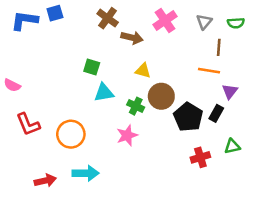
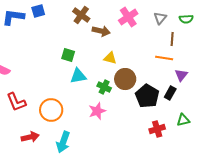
cyan arrow: (86, 173) -> (63, 142), turned 110
red arrow: (45, 181) -> (30, 137), moved

